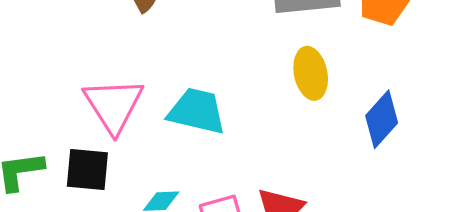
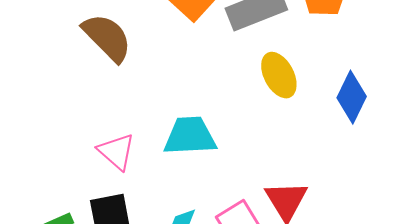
pink triangle: (114, 105) -> (116, 152), size x0.7

